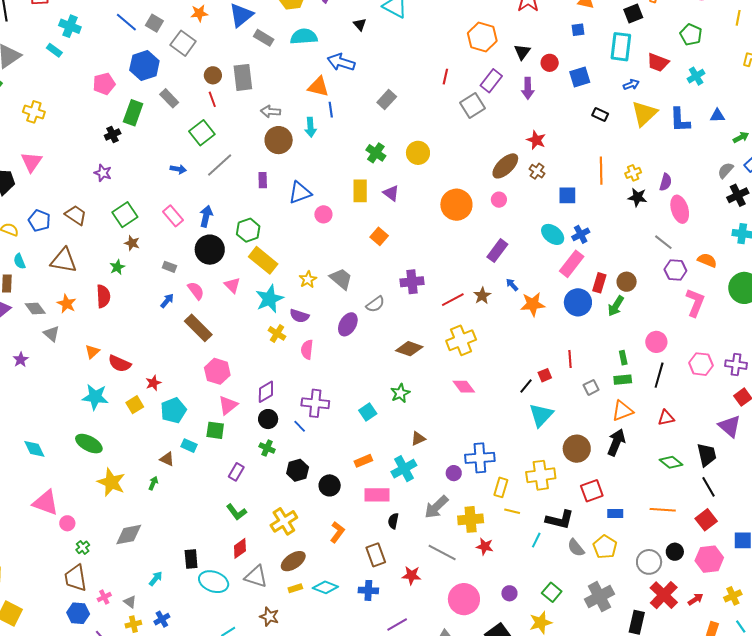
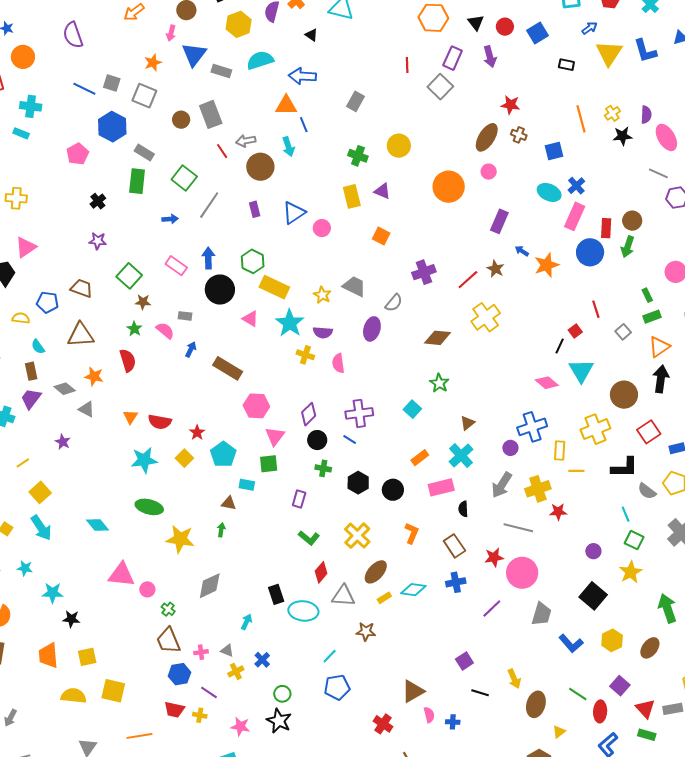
red line: (212, 99) -> (222, 151), moved
green rectangle: (133, 113) -> (137, 181), moved
pink triangle: (31, 162) -> (26, 247), turned 35
pink semicircle: (196, 291) -> (165, 331), moved
pink diamond: (464, 387) -> (547, 383), moved
cyan line: (536, 540) -> (626, 514), moved, turned -35
pink cross: (104, 597) -> (201, 652), turned 32
pink circle: (464, 599) -> (522, 573), moved

